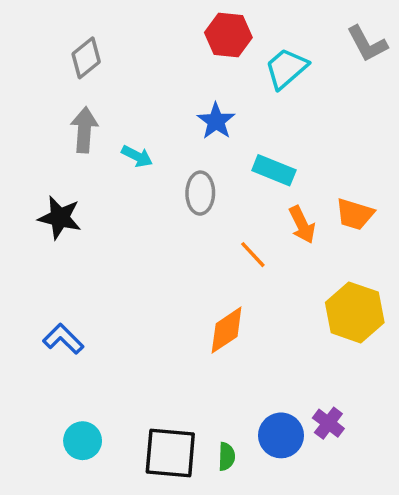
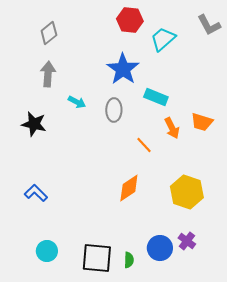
blue star: (216, 121) -> (123, 69), size x1.5
cyan arrow: (137, 156) -> (77, 102), moved
yellow hexagon: (355, 312) -> (187, 192), moved

